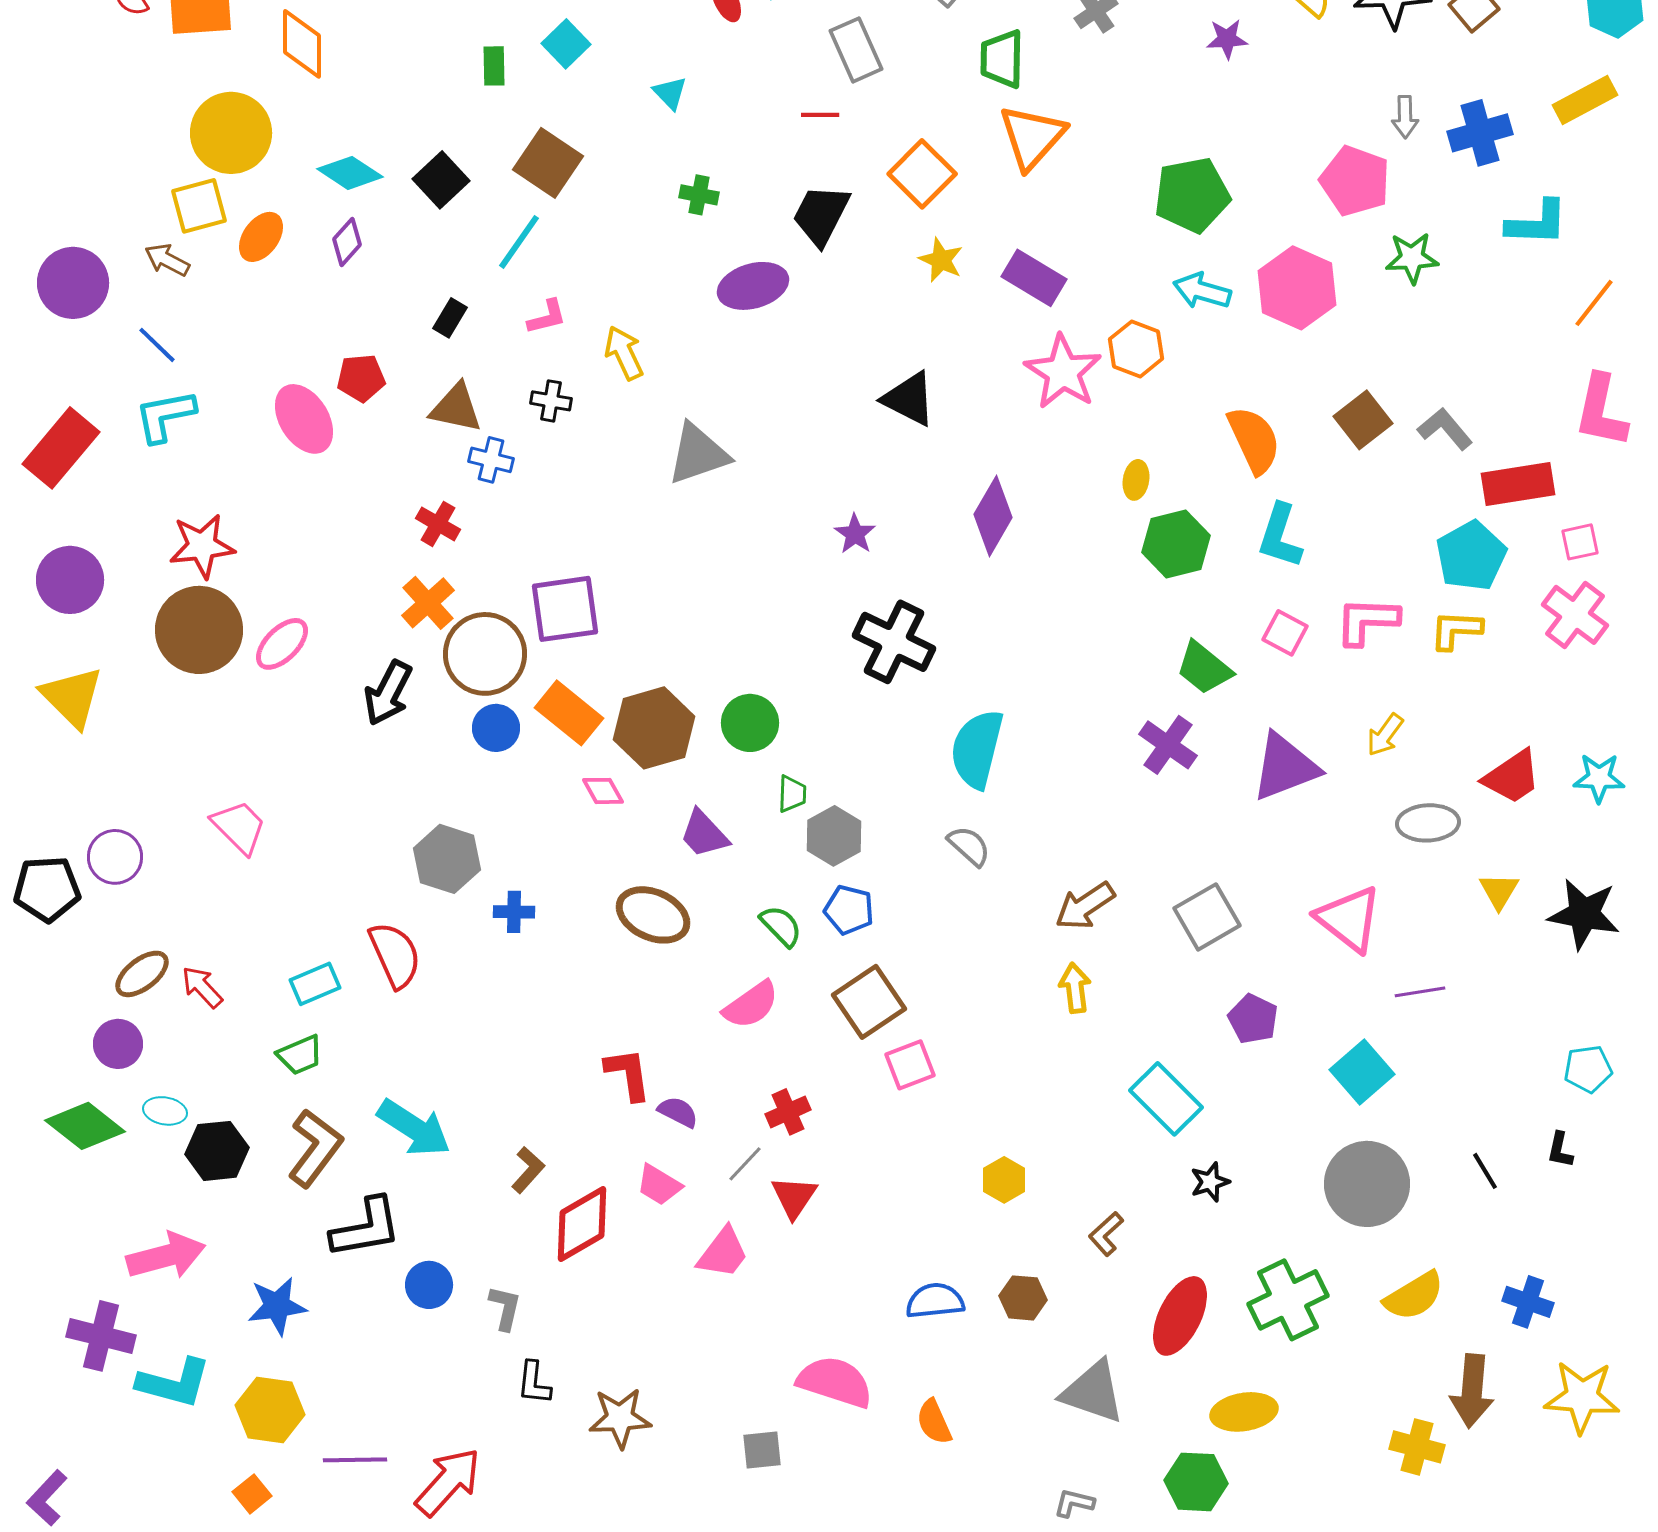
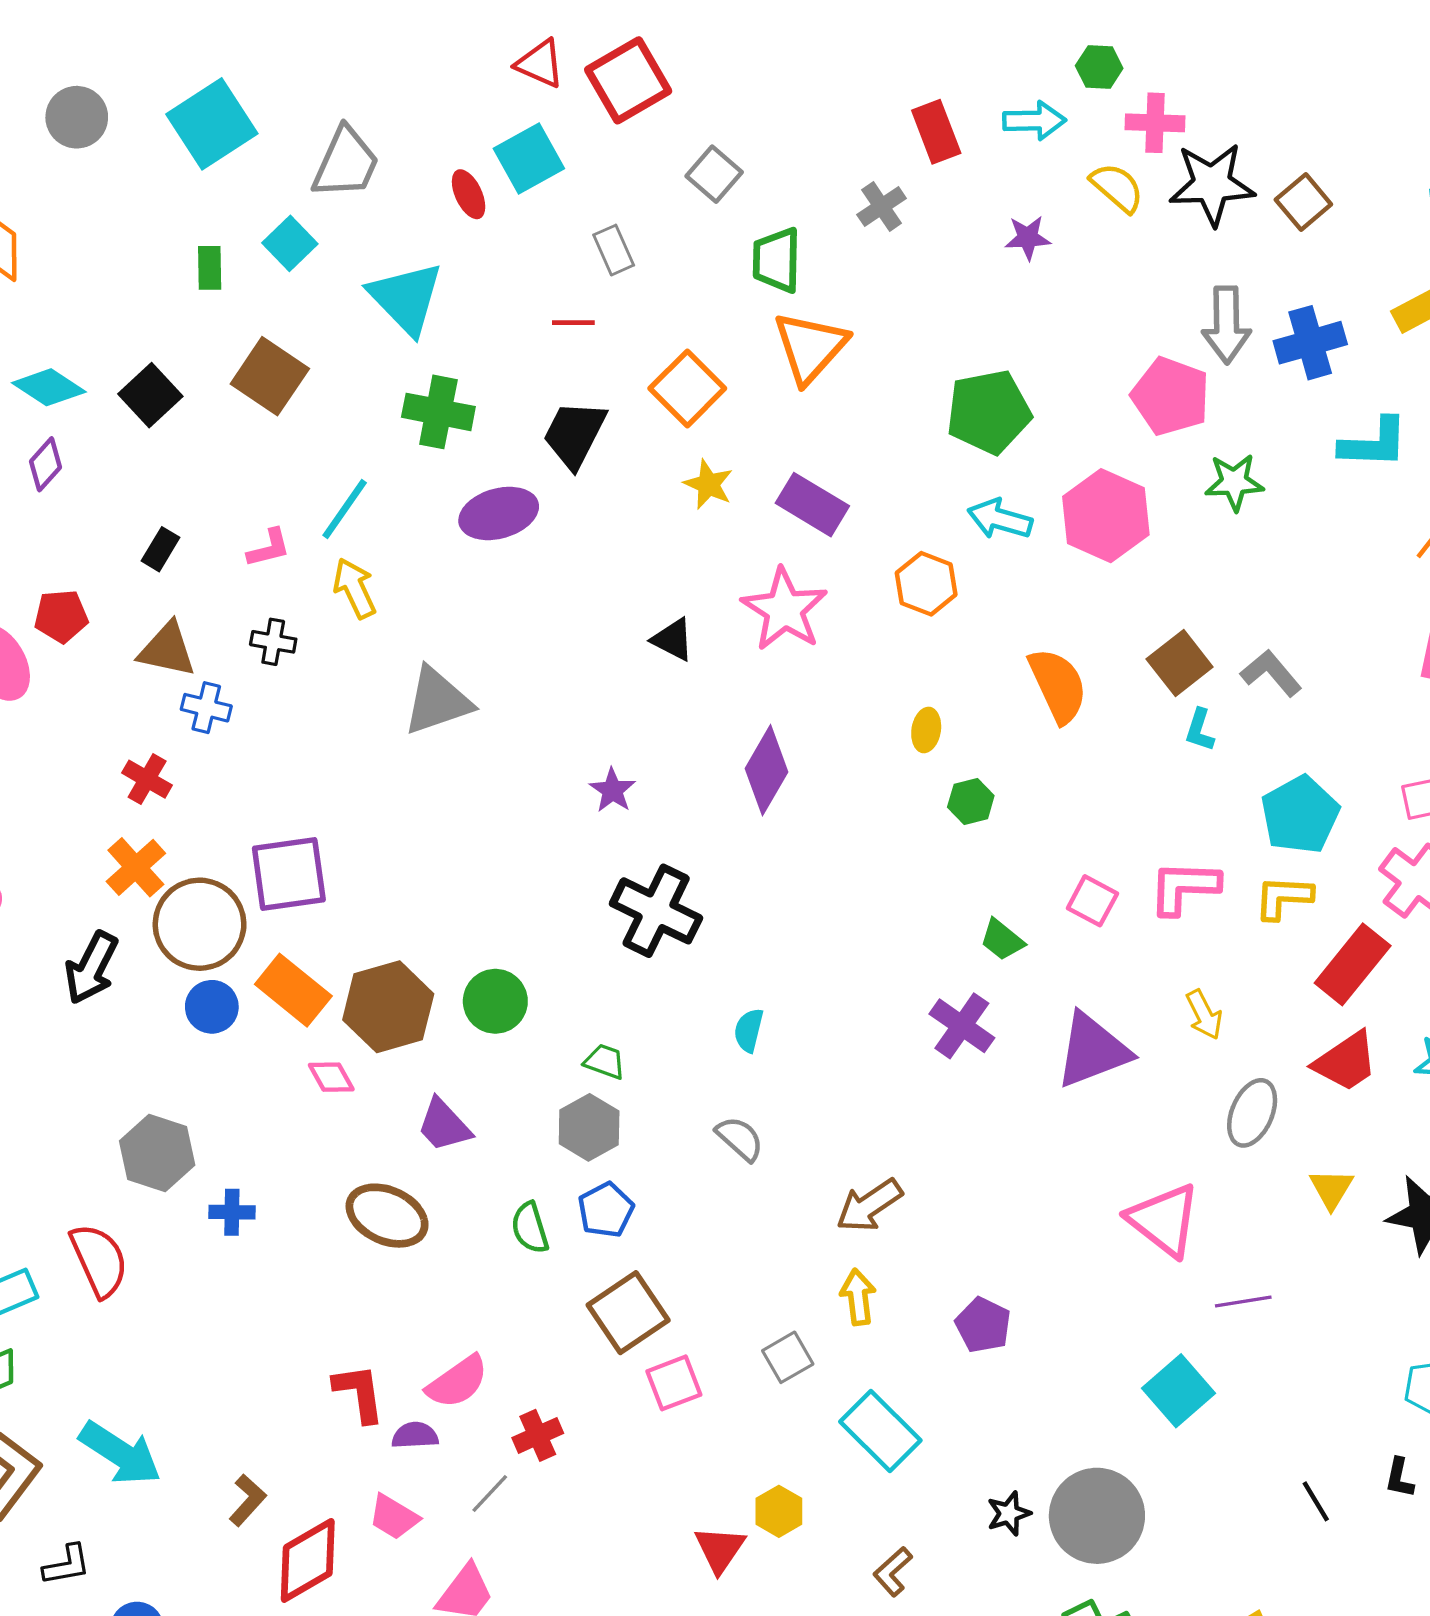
gray rectangle: (856, 50) -> (614, 250), size x0.7
cyan triangle: (670, 93) -> (406, 298), size x2.0
gray arrow: (1405, 117) -> (1226, 325), size x1.6
green cross: (699, 195) -> (438, 412), size x1.6
cyan line: (519, 242) -> (345, 509), moved
pink star: (1063, 372) -> (784, 609), moved
black triangle: (909, 399) -> (673, 640), size x0.7
red rectangle: (1518, 484) -> (1353, 964), moved, turned -42
cyan L-shape: (1280, 536) -> (1200, 730), moved, size x0.6
green hexagon: (1176, 544) -> (971, 801), size x0.6
green trapezoid: (1204, 668) -> (1002, 940), size x0.7
yellow arrow: (1385, 735) -> (1204, 1015), turned -63
cyan semicircle: (977, 749) -> (749, 1030), size x0.5
green trapezoid: (792, 794) -> (605, 1062), moved, turned -72
gray ellipse: (1428, 823) -> (1252, 1113), turned -64
blue pentagon: (849, 910) -> (606, 1210), turned 30
gray square: (1207, 917) -> (788, 1357), moved, size x0.7
green semicircle: (781, 926) -> (530, 1228), turned -153
pink semicircle: (751, 1005) -> (457, 1382), moved
purple pentagon: (1253, 1019) -> (983, 1325), moved
cyan rectangle: (1166, 1099) -> (880, 1431), moved
purple semicircle: (678, 1112) -> (415, 1435), turned -30
gray circle: (1367, 1184) -> (1097, 1516), moved
red triangle: (794, 1197) -> (720, 1549), moved
black L-shape: (366, 1228) -> (67, 1565), size x0.6

